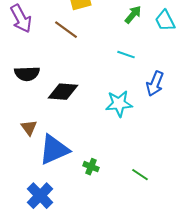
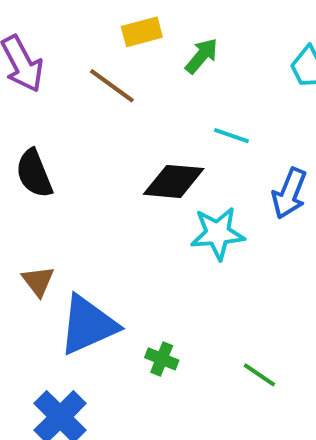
green arrow: (133, 15) -> (202, 56), moved
black semicircle: (27, 74) -> (34, 173), turned 70
black diamond: (63, 92) -> (174, 181), moved

